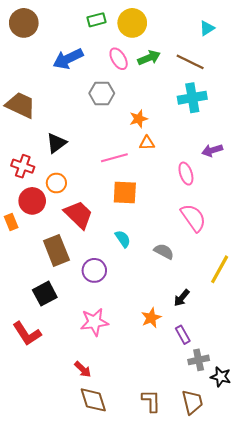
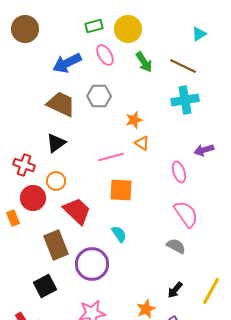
green arrow: (149, 58) -> (144, 62), turned 80
pink ellipse: (119, 59) -> (105, 55), moved
brown trapezoid: (21, 105) -> (61, 104), moved
orange triangle: (147, 143) -> (142, 143), turned 35
gray semicircle: (164, 251) -> (176, 246), moved
yellow line: (220, 269) -> (211, 291), moved
purple circle: (94, 270) -> (92, 264), size x1.4

